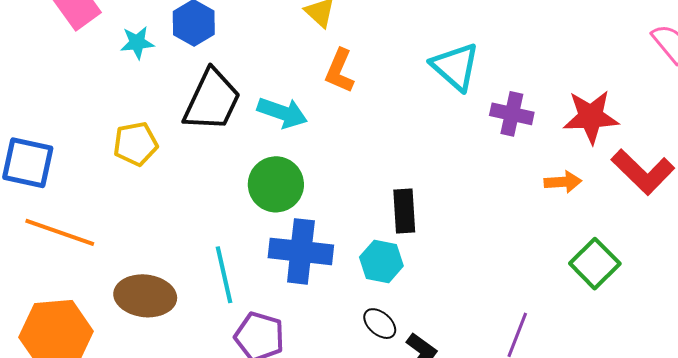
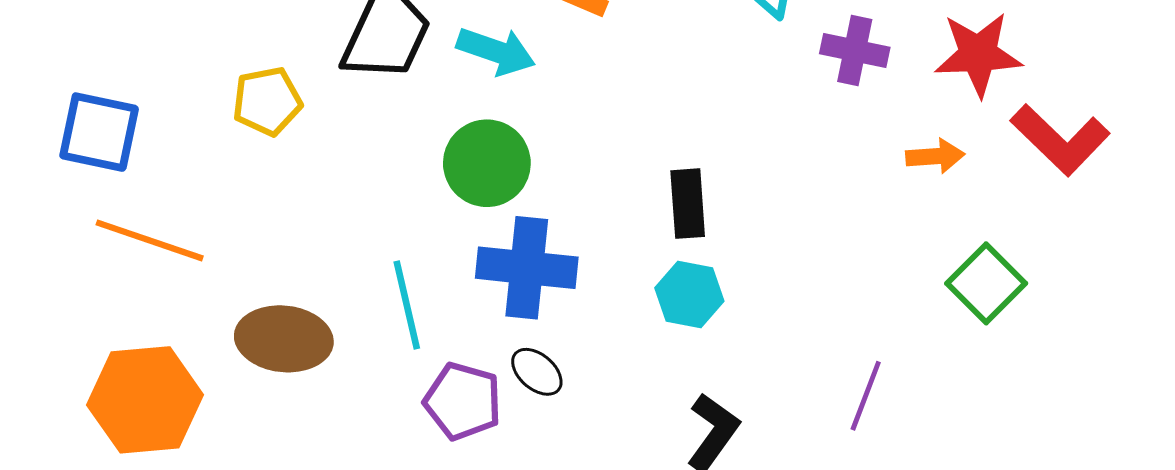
cyan hexagon: (381, 262) -> (689, 294), moved
black ellipse: (380, 324) -> (537, 372), moved

